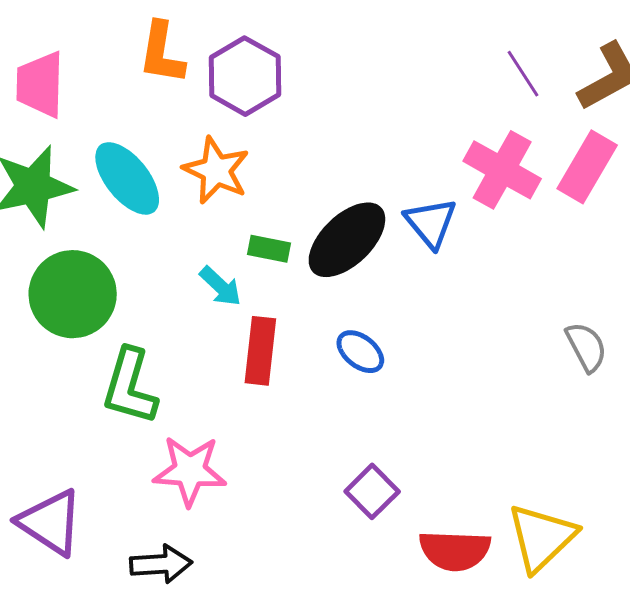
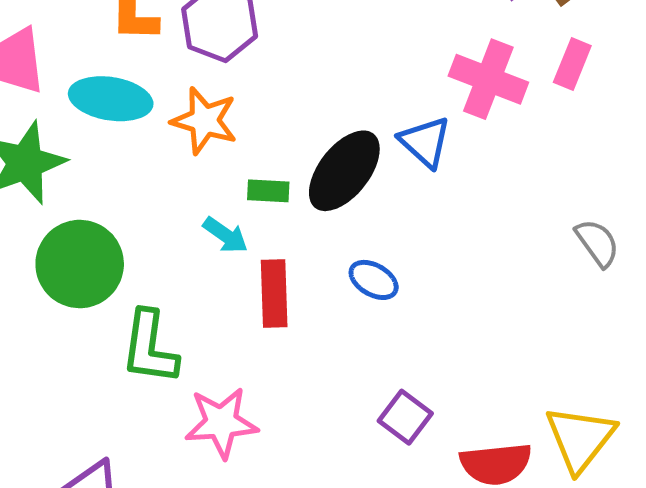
pink rectangle: (587, 167) -> (572, 64), size x0.7
cyan ellipse: (127, 178) -> (111, 99), moved, turned -34

